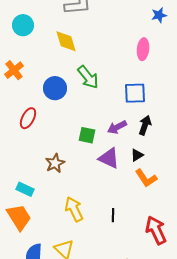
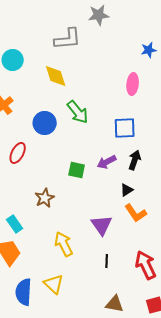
purple triangle: (109, 158) -> (102, 225), moved, turned 30
cyan rectangle: (25, 189) -> (15, 224), turned 30
black line: (113, 215) -> (107, 261), moved

